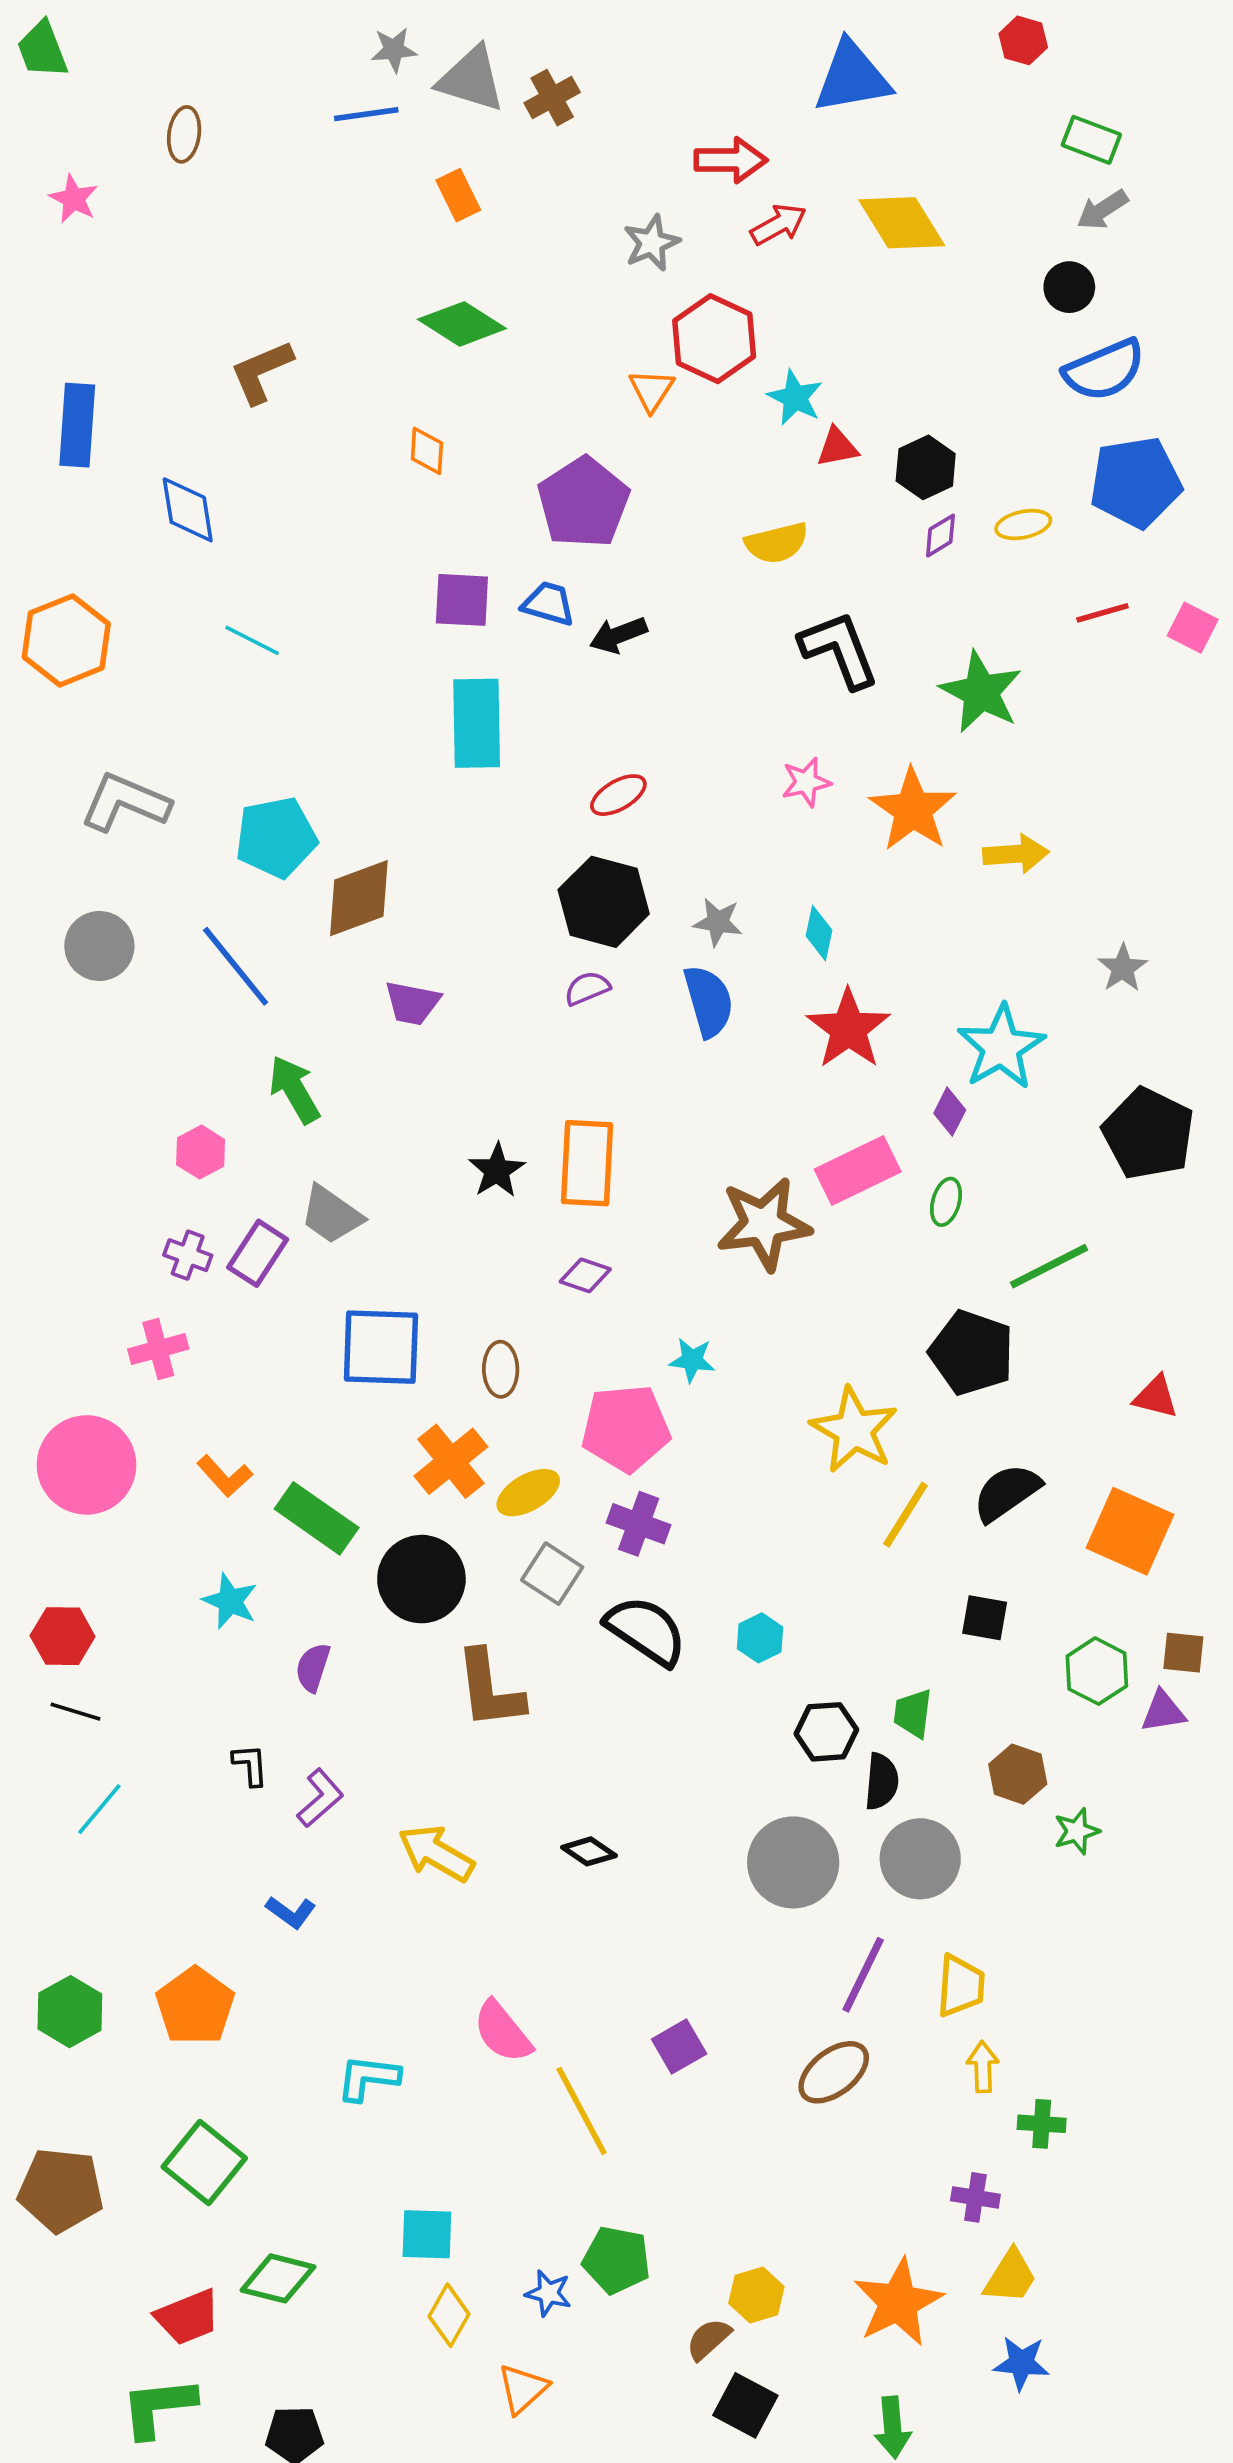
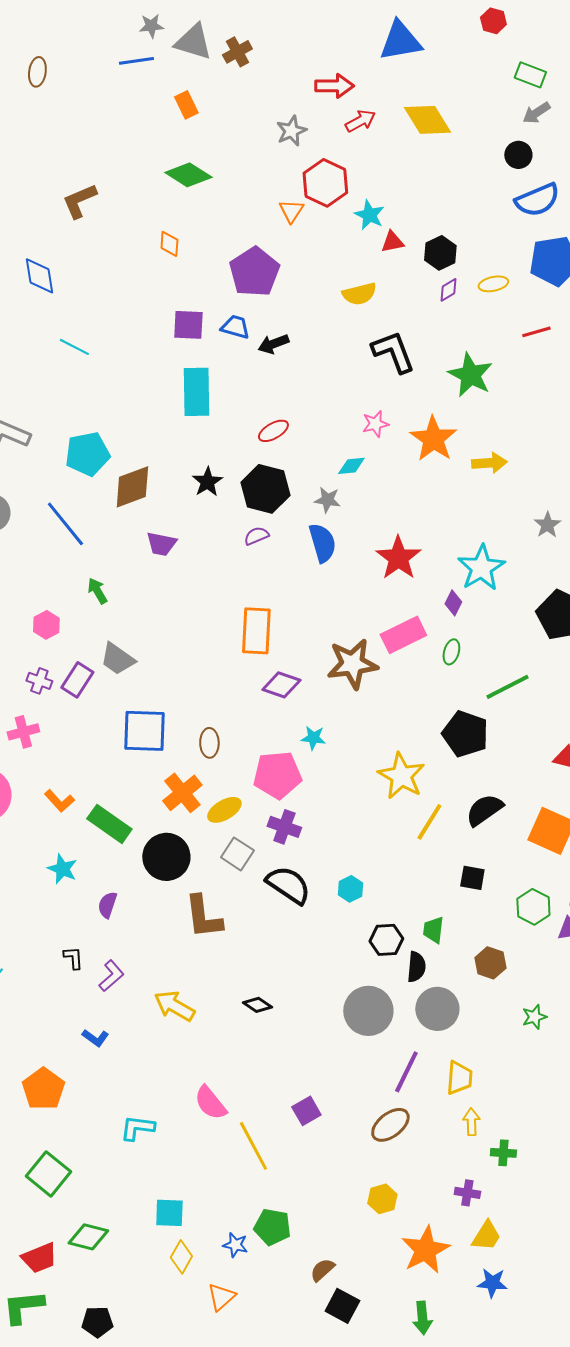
cyan diamond: (819, 933) -> (351, 466), moved, turned 72
green arrow: (294, 1090) -> (97, 591), size x0.7
black star: (497, 1170) -> (207, 482), moved
purple diamond: (585, 1275) -> (281, 685), moved, size x1.4
green star: (1077, 1831) -> (534, 1017), moved
yellow hexagon: (756, 2295) -> (382, 1199), moved

